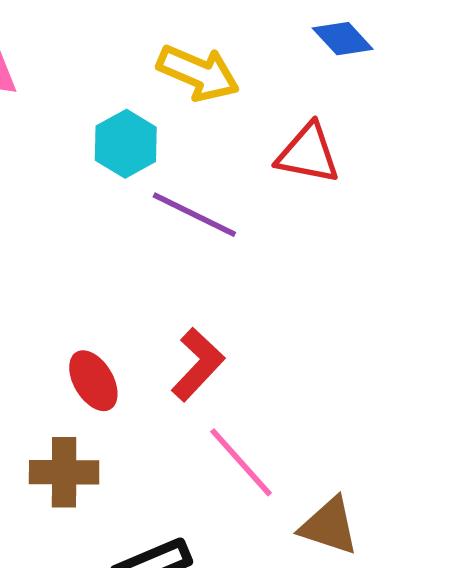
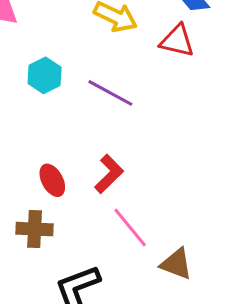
cyan hexagon: (126, 144) -> (45, 75), moved
red triangle: (308, 154) -> (177, 41), moved

